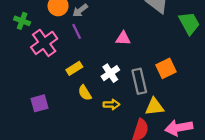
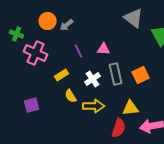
purple line: (77, 31) -> (79, 51), moved
pink cross: (44, 43) -> (36, 53), turned -30
gray rectangle: (139, 81) -> (116, 74), moved
yellow arrow: (111, 104) -> (94, 106), size x1.5

